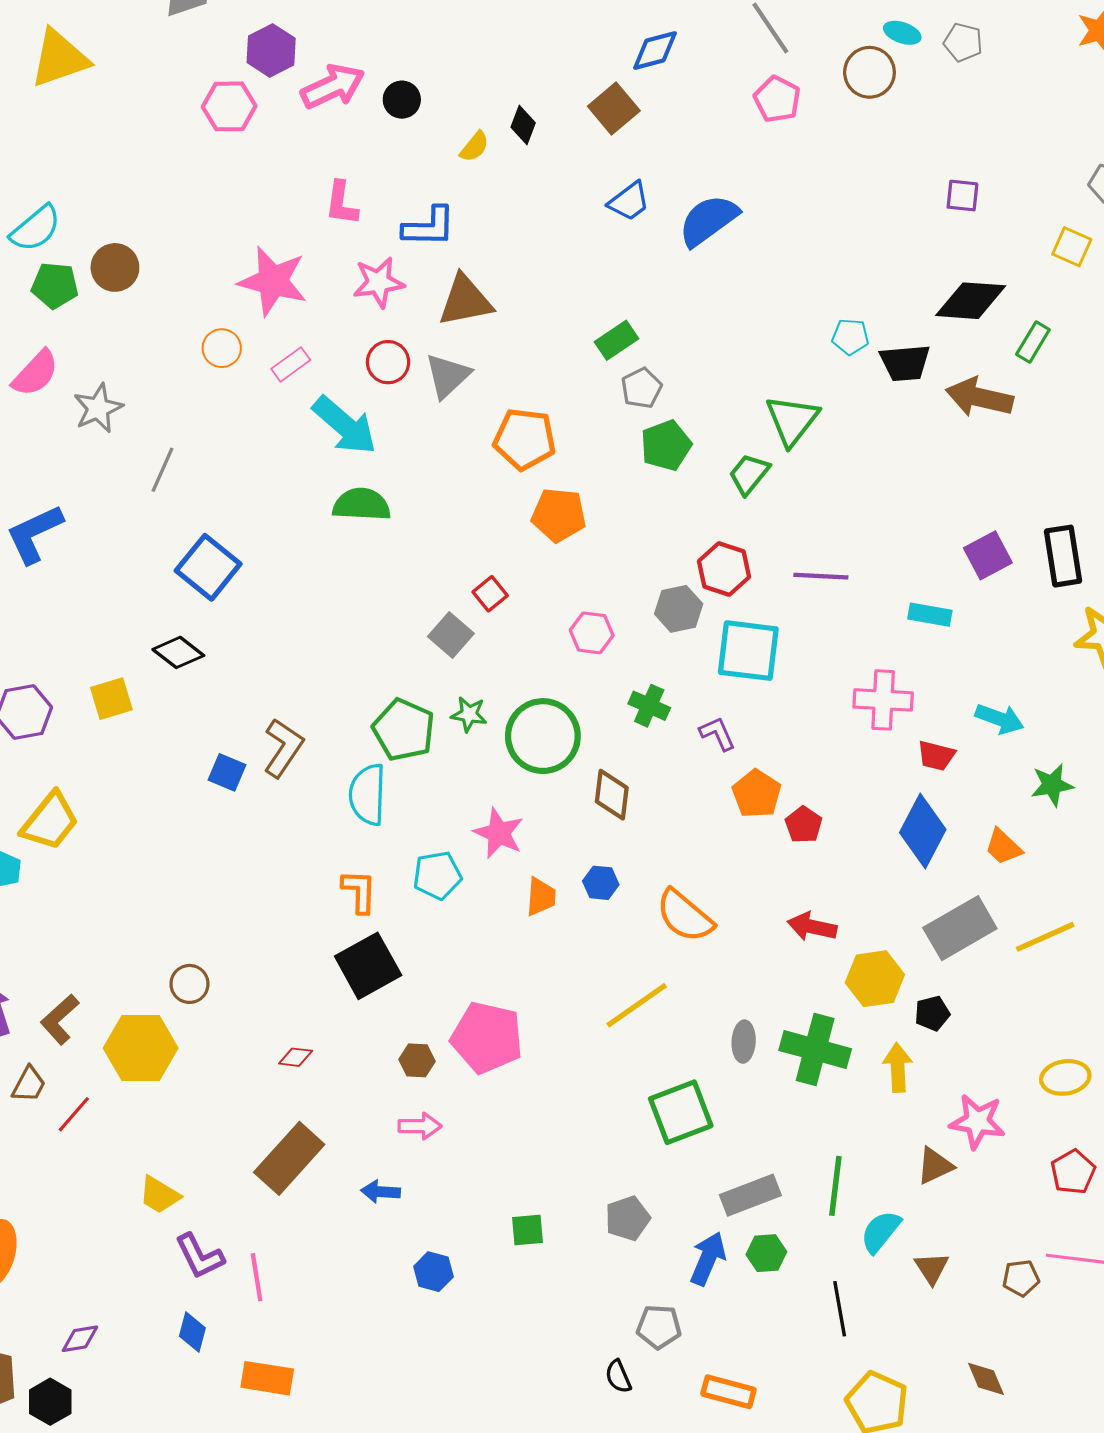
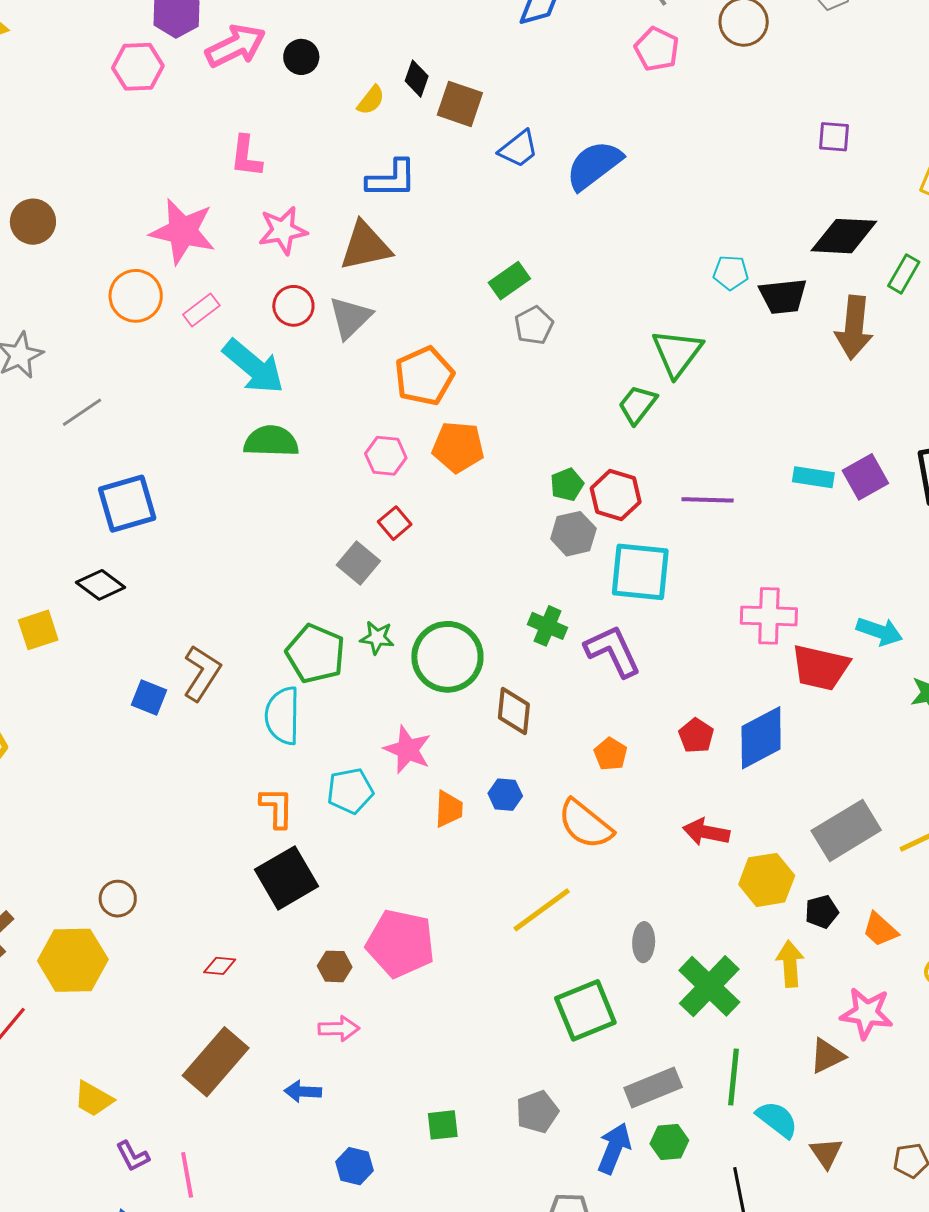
brown square: (614, 109) -> (460, 104), moved, turned -30
blue L-shape: (429, 227) -> (391, 179), moved
orange circle: (222, 348) -> (136, 296), size x1.4
brown arrow: (979, 397) -> (854, 327), turned -96
orange pentagon: (525, 439) -> (424, 376), turned -30
green pentagon: (666, 445) -> (567, 484), moved, size x0.7
gray line: (163, 470) -> (82, 412), turned 33
blue square: (208, 567) -> (127, 504), turned 36
cyan rectangle: (930, 615) -> (813, 477), moved
pink hexagon: (592, 633) -> (386, 456), moved
purple L-shape: (717, 734) -> (613, 651), size x1.6
red trapezoid: (936, 756) -> (820, 668), size x1.6
orange pentagon: (757, 794) -> (611, 754), moved, size x0.7
blue diamond: (923, 831) -> (761, 738), moved, turned 36
orange trapezoid: (1003, 847) -> (880, 930), moved
green cross: (815, 1050) -> (709, 986), moved, turned 30
cyan semicircle: (881, 1232) -> (777, 1119), turned 90
purple L-shape: (200, 1256) -> (133, 1156), size x0.7

